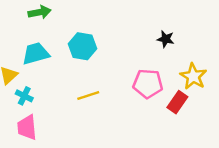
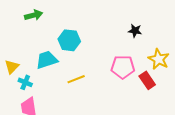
cyan trapezoid: (36, 54) -> (47, 60), moved
red rectangle: (177, 102) -> (147, 80), turned -66

